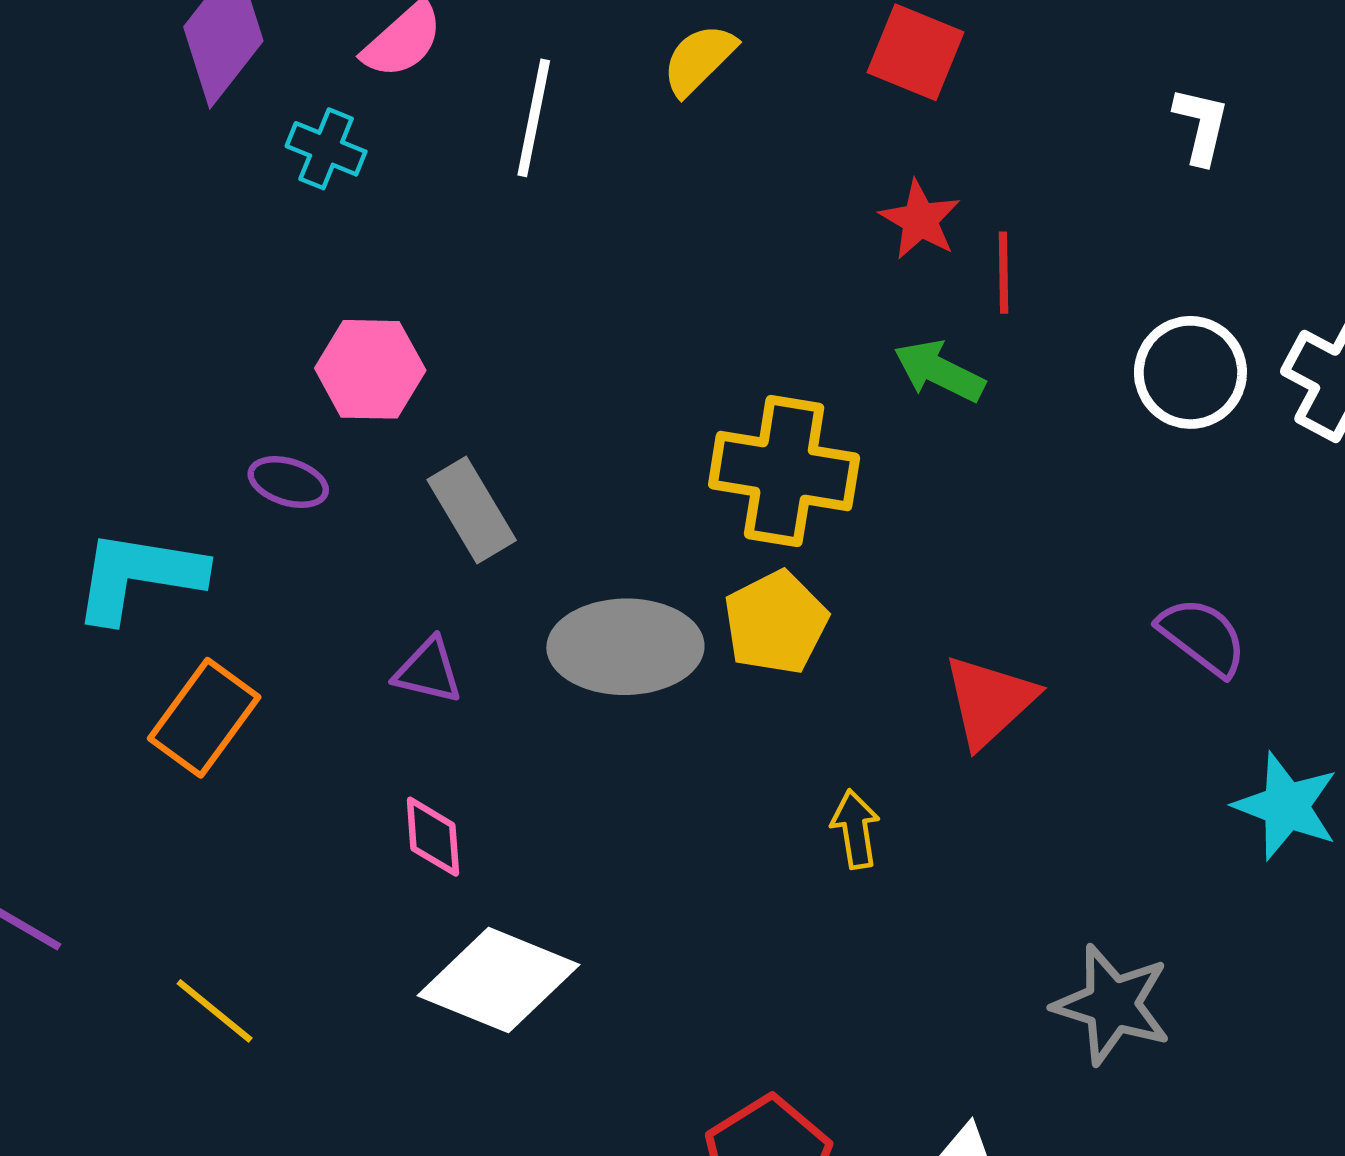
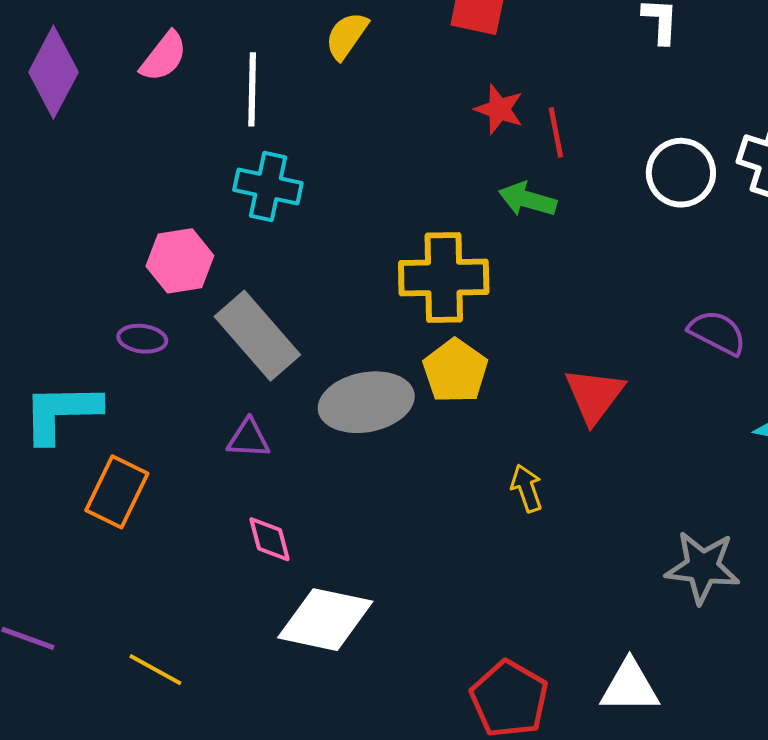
cyan cross: (326, 149) -> (268, 187), moved, size x1.4
gray rectangle: (472, 510) -> (257, 336), size x1.4

